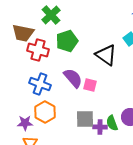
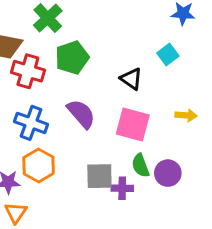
black triangle: (106, 55) -> (131, 79), size x0.7
pink square: (90, 85) -> (133, 124), moved, size x1.6
green semicircle: (112, 123) -> (140, 165), moved

